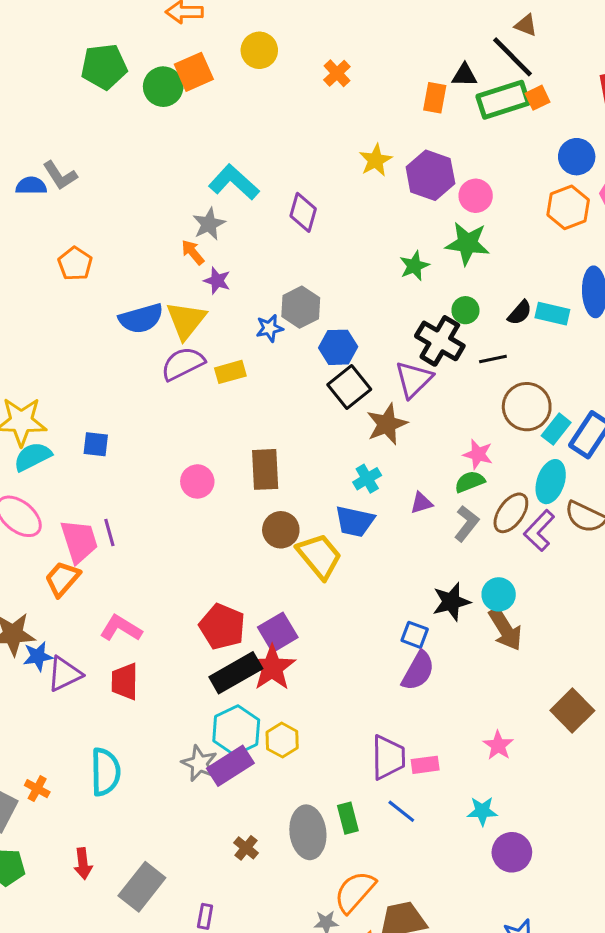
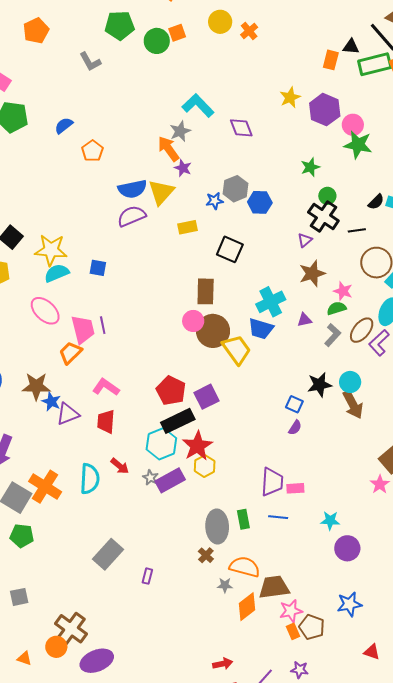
orange square: (194, 72) -> (177, 33), size x0.7
orange cross: (337, 73) -> (249, 31), moved
gray L-shape: (60, 175) -> (90, 62), moved
blue semicircle: (31, 186) -> (64, 126), moved, turned -42
purple diamond: (303, 212) -> (241, 128), turned -40
green star: (467, 243) -> (358, 145), moved
orange arrow: (193, 252) -> (169, 149), size x1.5
green circle: (465, 310) -> (327, 196), moved
blue hexagon: (338, 347) -> (260, 202), moved
purple semicircle: (183, 364) -> (132, 216), moved
purple triangle: (414, 379) -> (305, 240), size x0.6
black square: (349, 387) -> (230, 249), moved, turned -32
brown star: (387, 424) -> (312, 273), moved
cyan cross: (367, 479) -> (271, 302), size x1.6
pink circle: (197, 481) -> (193, 321), moved
brown circle: (281, 530) -> (213, 331), size x1.4
blue star: (38, 656) -> (51, 402), turned 30
red star: (272, 668) -> (197, 446), moved
purple semicircle: (418, 671) -> (295, 428), size x0.6
cyan hexagon: (236, 730) -> (161, 444), moved
pink star: (498, 745) -> (380, 484), moved
gray star: (199, 763) -> (150, 477), size x0.7
orange cross: (37, 789) -> (45, 487), size x2.0
blue line: (401, 811) -> (278, 517), turned -36
brown cross: (246, 848) -> (206, 555), moved
red arrow: (83, 864) -> (120, 466), moved, turned -48
orange semicircle: (355, 892) -> (245, 567), turned 60

